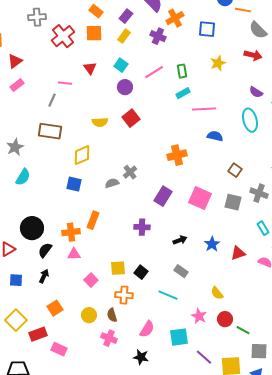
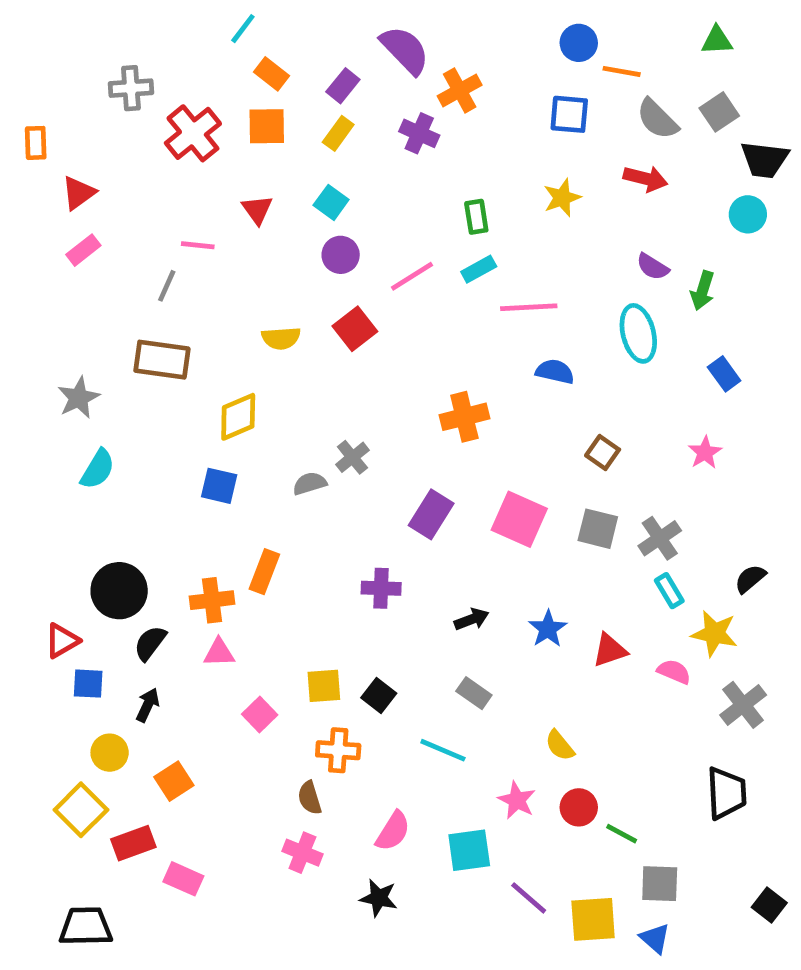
blue square: (207, 29) -> (569, 114), moved
pink line: (154, 72) -> (412, 276), moved
gray cross: (259, 193) -> (660, 538), moved, turned 36
blue square: (16, 280) -> (88, 684), moved
yellow circle: (89, 315) -> (110, 753), moved

